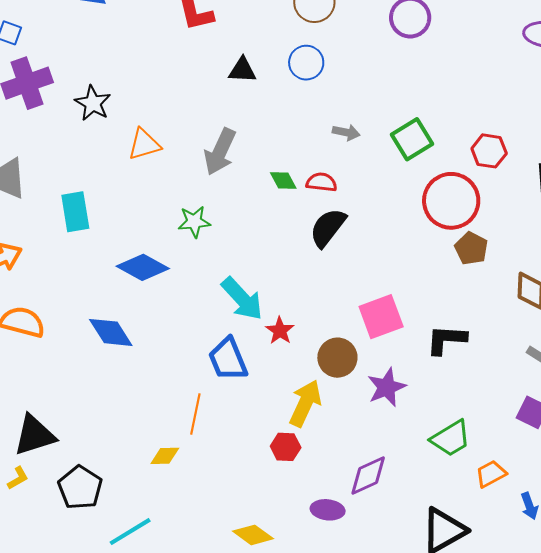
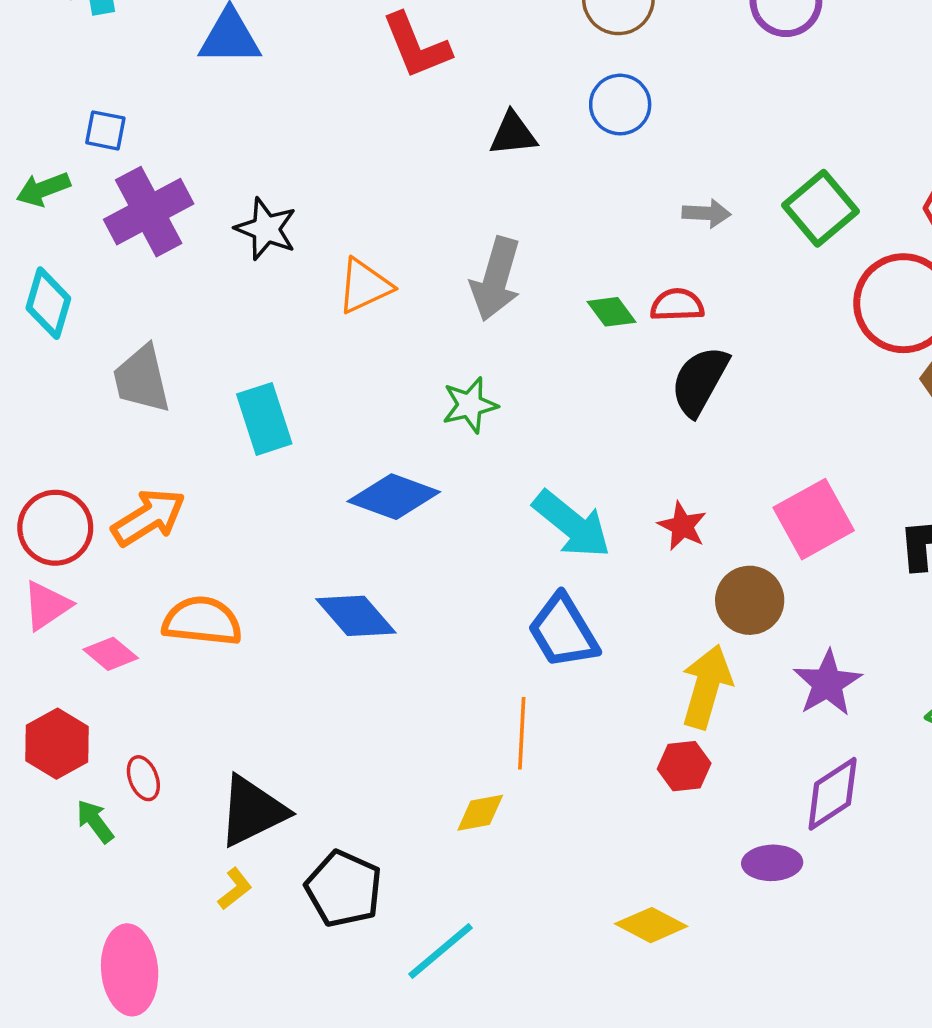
red star: (280, 331) -> (682, 526), moved
purple star: (387, 387) -> (827, 683), moved

